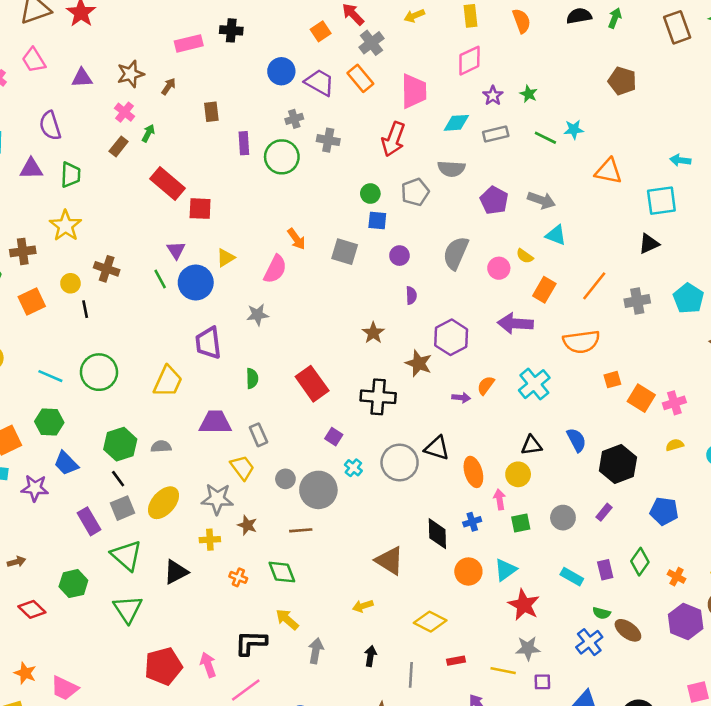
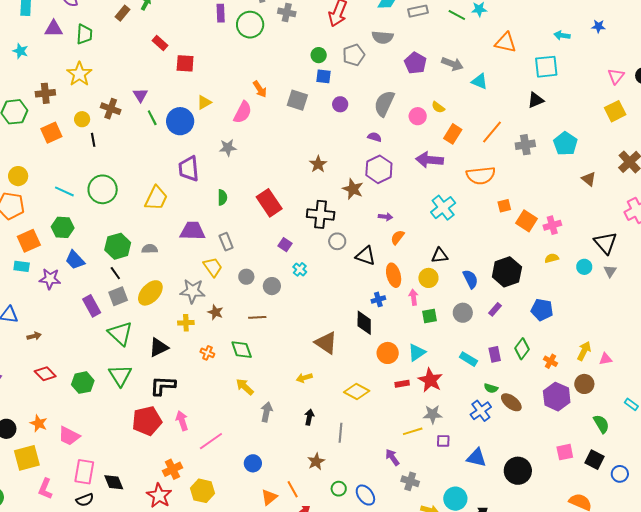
red rectangle: (167, 183) -> (160, 43), size x0.6
cyan triangle: (556, 235) -> (480, 81), moved
purple triangle: (176, 250) -> (140, 95), moved
purple semicircle: (411, 295) -> (375, 137), moved, turned -72
orange semicircle: (486, 385) -> (398, 237), moved
blue semicircle: (576, 440) -> (470, 279), moved
gray circle: (400, 462) -> (337, 241), moved, size x0.6
gray circle: (318, 490) -> (272, 286), size x0.6
blue cross: (472, 522) -> (378, 299), moved
green hexagon: (73, 584) -> (83, 383), moved
black L-shape: (251, 643) -> (163, 386), moved
red rectangle: (456, 661) -> (402, 384), moved
yellow line: (503, 671) -> (413, 431), turned -30

